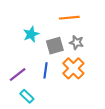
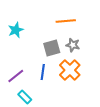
cyan star: (31, 34) -> (16, 30), moved

